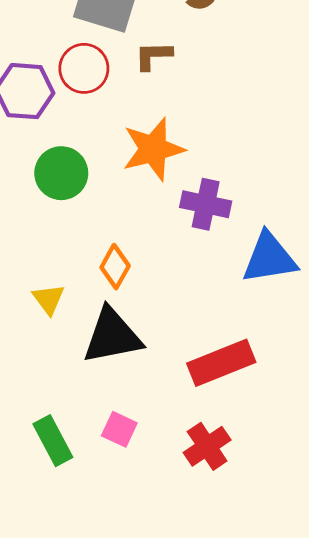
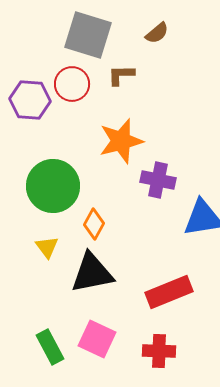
green circle: (61, 173) -> (53, 186), moved, size x1.4
pink square: (119, 429) -> (97, 339), size x1.5
red cross: (207, 446) -> (159, 351), turned 36

